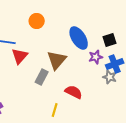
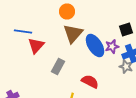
orange circle: (37, 21) -> (67, 12), moved
blue ellipse: (79, 38) -> (95, 46), moved
brown triangle: (57, 60) -> (73, 34), moved

